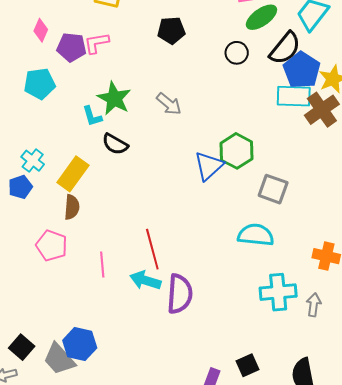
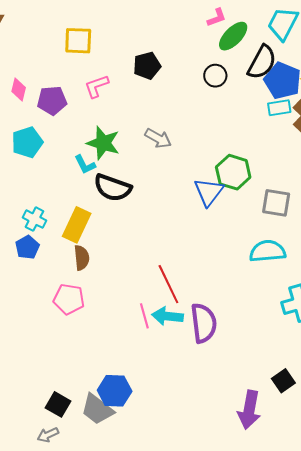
pink L-shape: (97, 43) -> (97, 86), moved
cyan rectangle: (294, 96) -> (279, 108), size x0.7
black semicircle: (115, 144) -> (113, 188), size x1.4
pink line: (102, 265) -> (144, 316), moved

